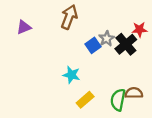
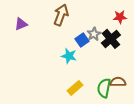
red star: (139, 29) -> (120, 17), moved
cyan star: (71, 75) -> (69, 56), moved

